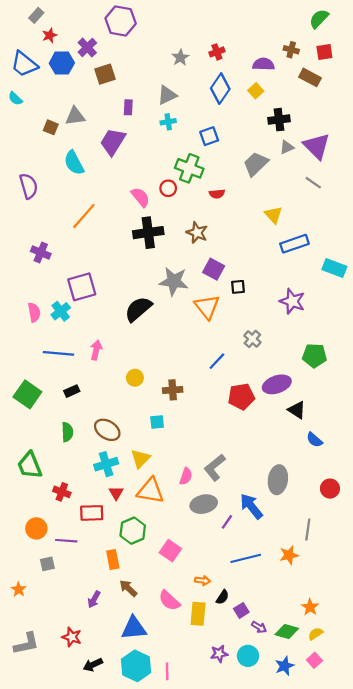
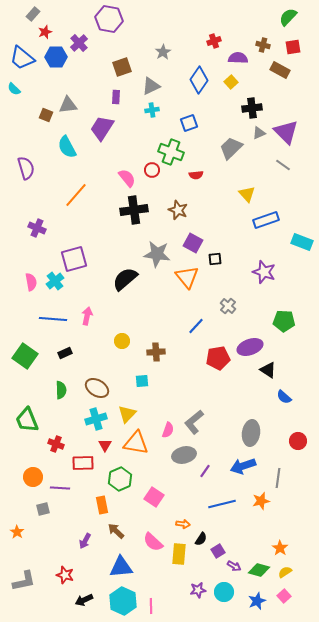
red cross: (217, 52) -> (214, 41), moved
brown square: (105, 74) -> (122, 67), moved
blue arrow: (251, 506) -> (243, 466), moved, turned -70

